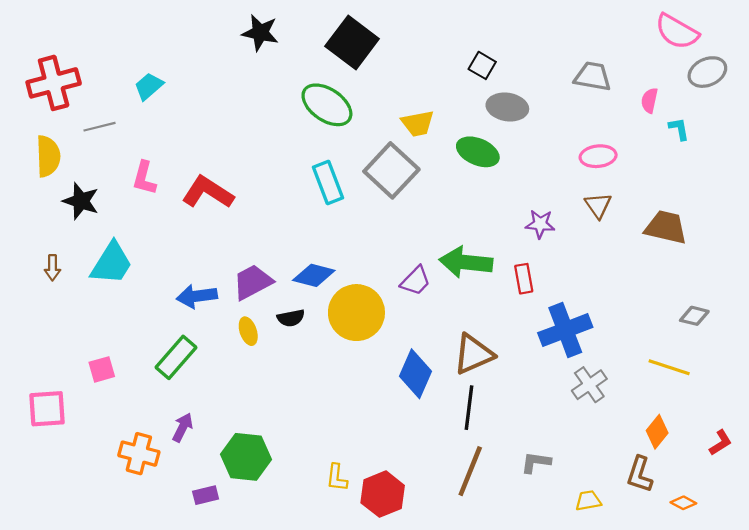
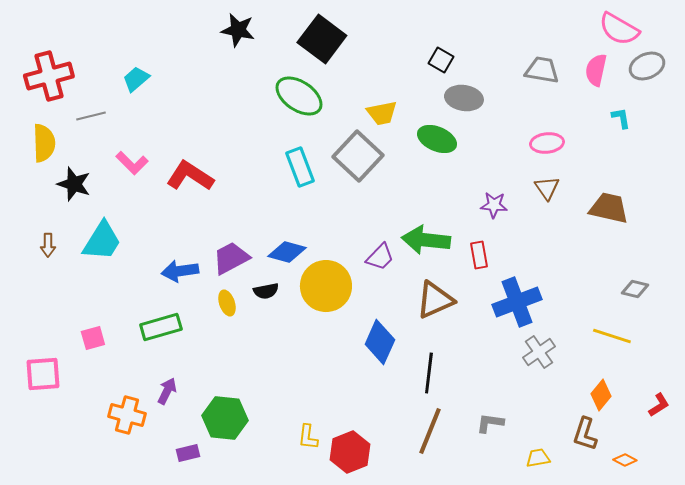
pink semicircle: (649, 100) -> (596, 70), moved, size x1.4
pink L-shape: (144, 178) -> (132, 163), turned -60
brown triangle: (473, 354) -> (435, 300), moved
green rectangle: (176, 357) -> (161, 327), turned 33

